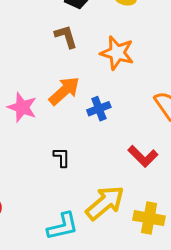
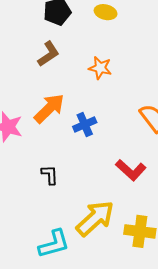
brown L-shape: (66, 36) -> (48, 54), turned 76
orange star: (117, 53) -> (100, 68), size x0.7

